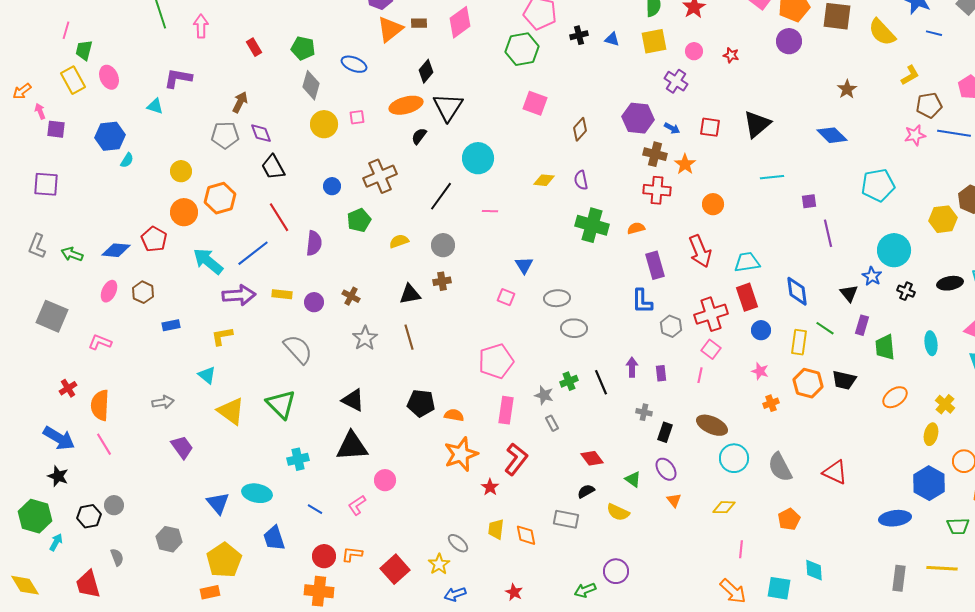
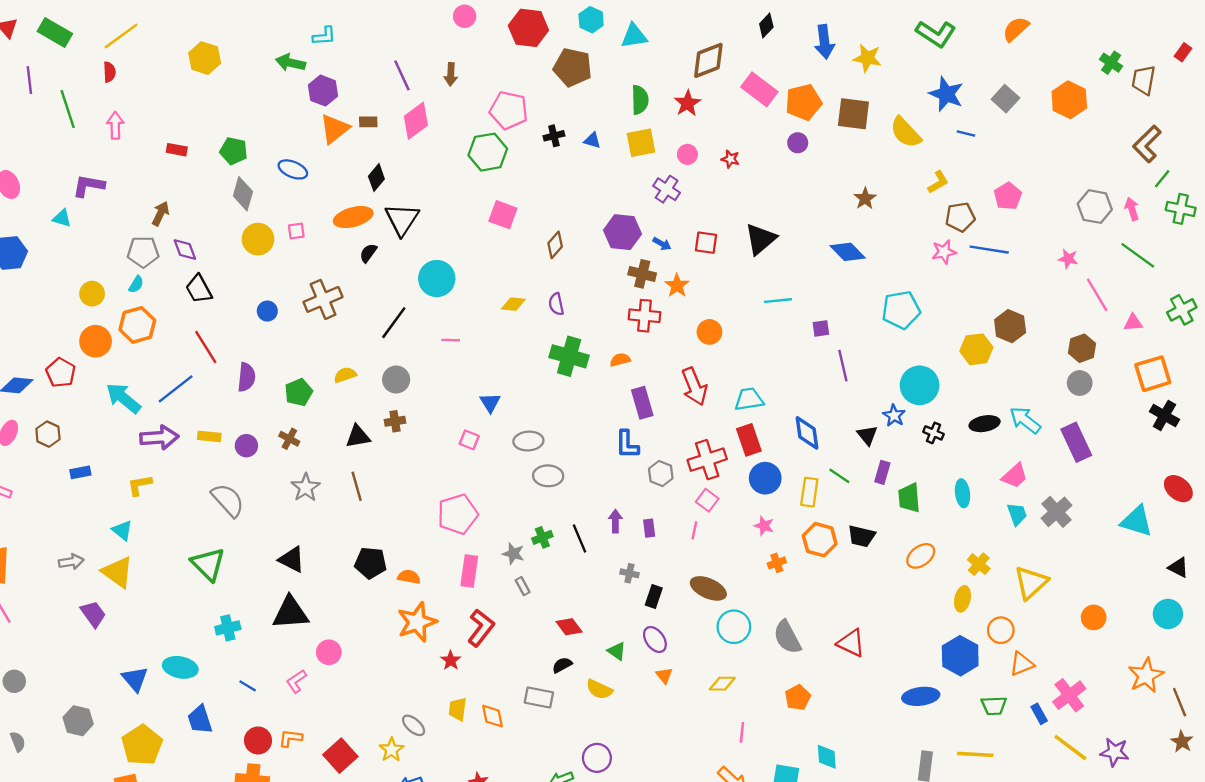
purple circle: (789, 41) -> (798, 143), size x0.7
red rectangle: (254, 47) -> (177, 150), turned -48
cyan semicircle: (127, 160) -> (136, 284), moved
green pentagon: (359, 220) -> (299, 392), moved
blue circle: (761, 330) -> (765, 478), size x1.4
yellow triangle: (231, 411) -> (118, 572), moved

